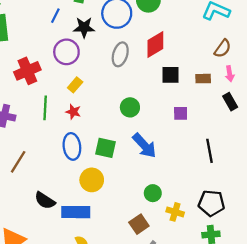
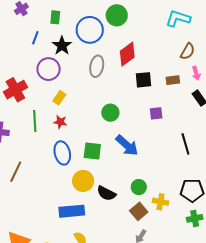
black star: (84, 27) -> (62, 46), turned -30
black semicircle: (45, 200) -> (106, 193), moved
brown square: (139, 224) -> (139, 211), moved

